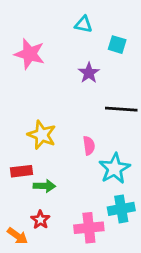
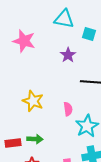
cyan triangle: (84, 24) -> (64, 19), size x1.5
red rectangle: (22, 171) -> (13, 143), moved

